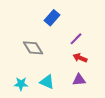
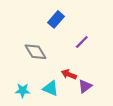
red arrow: (80, 58) -> (69, 74), moved
purple triangle: (79, 80) -> (85, 86), turned -32

